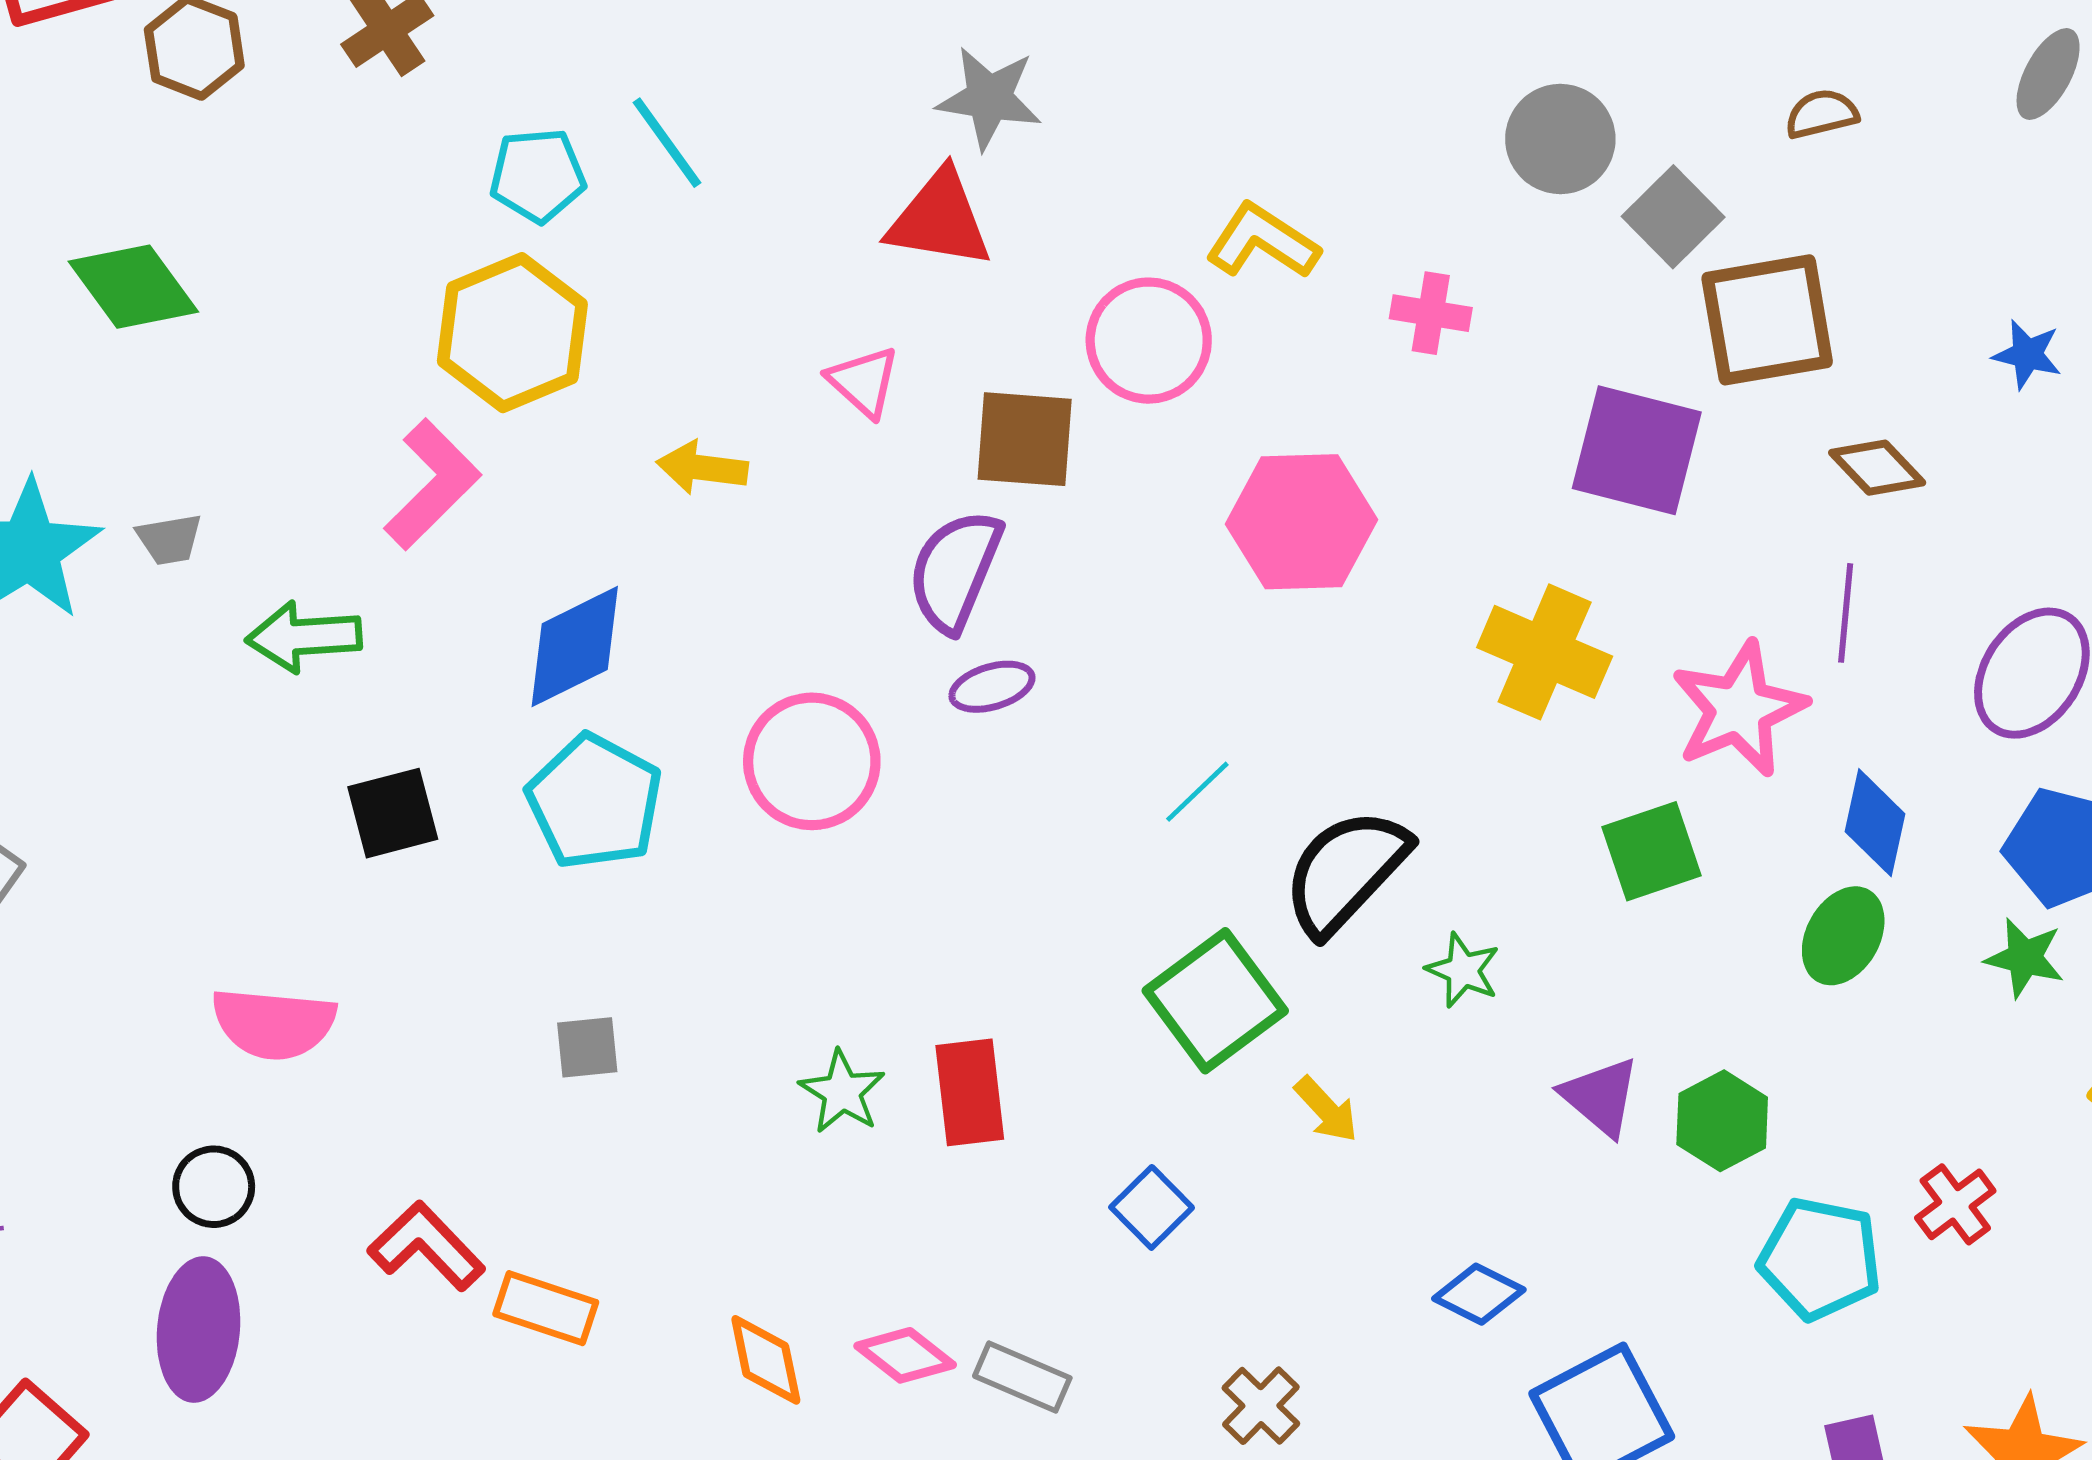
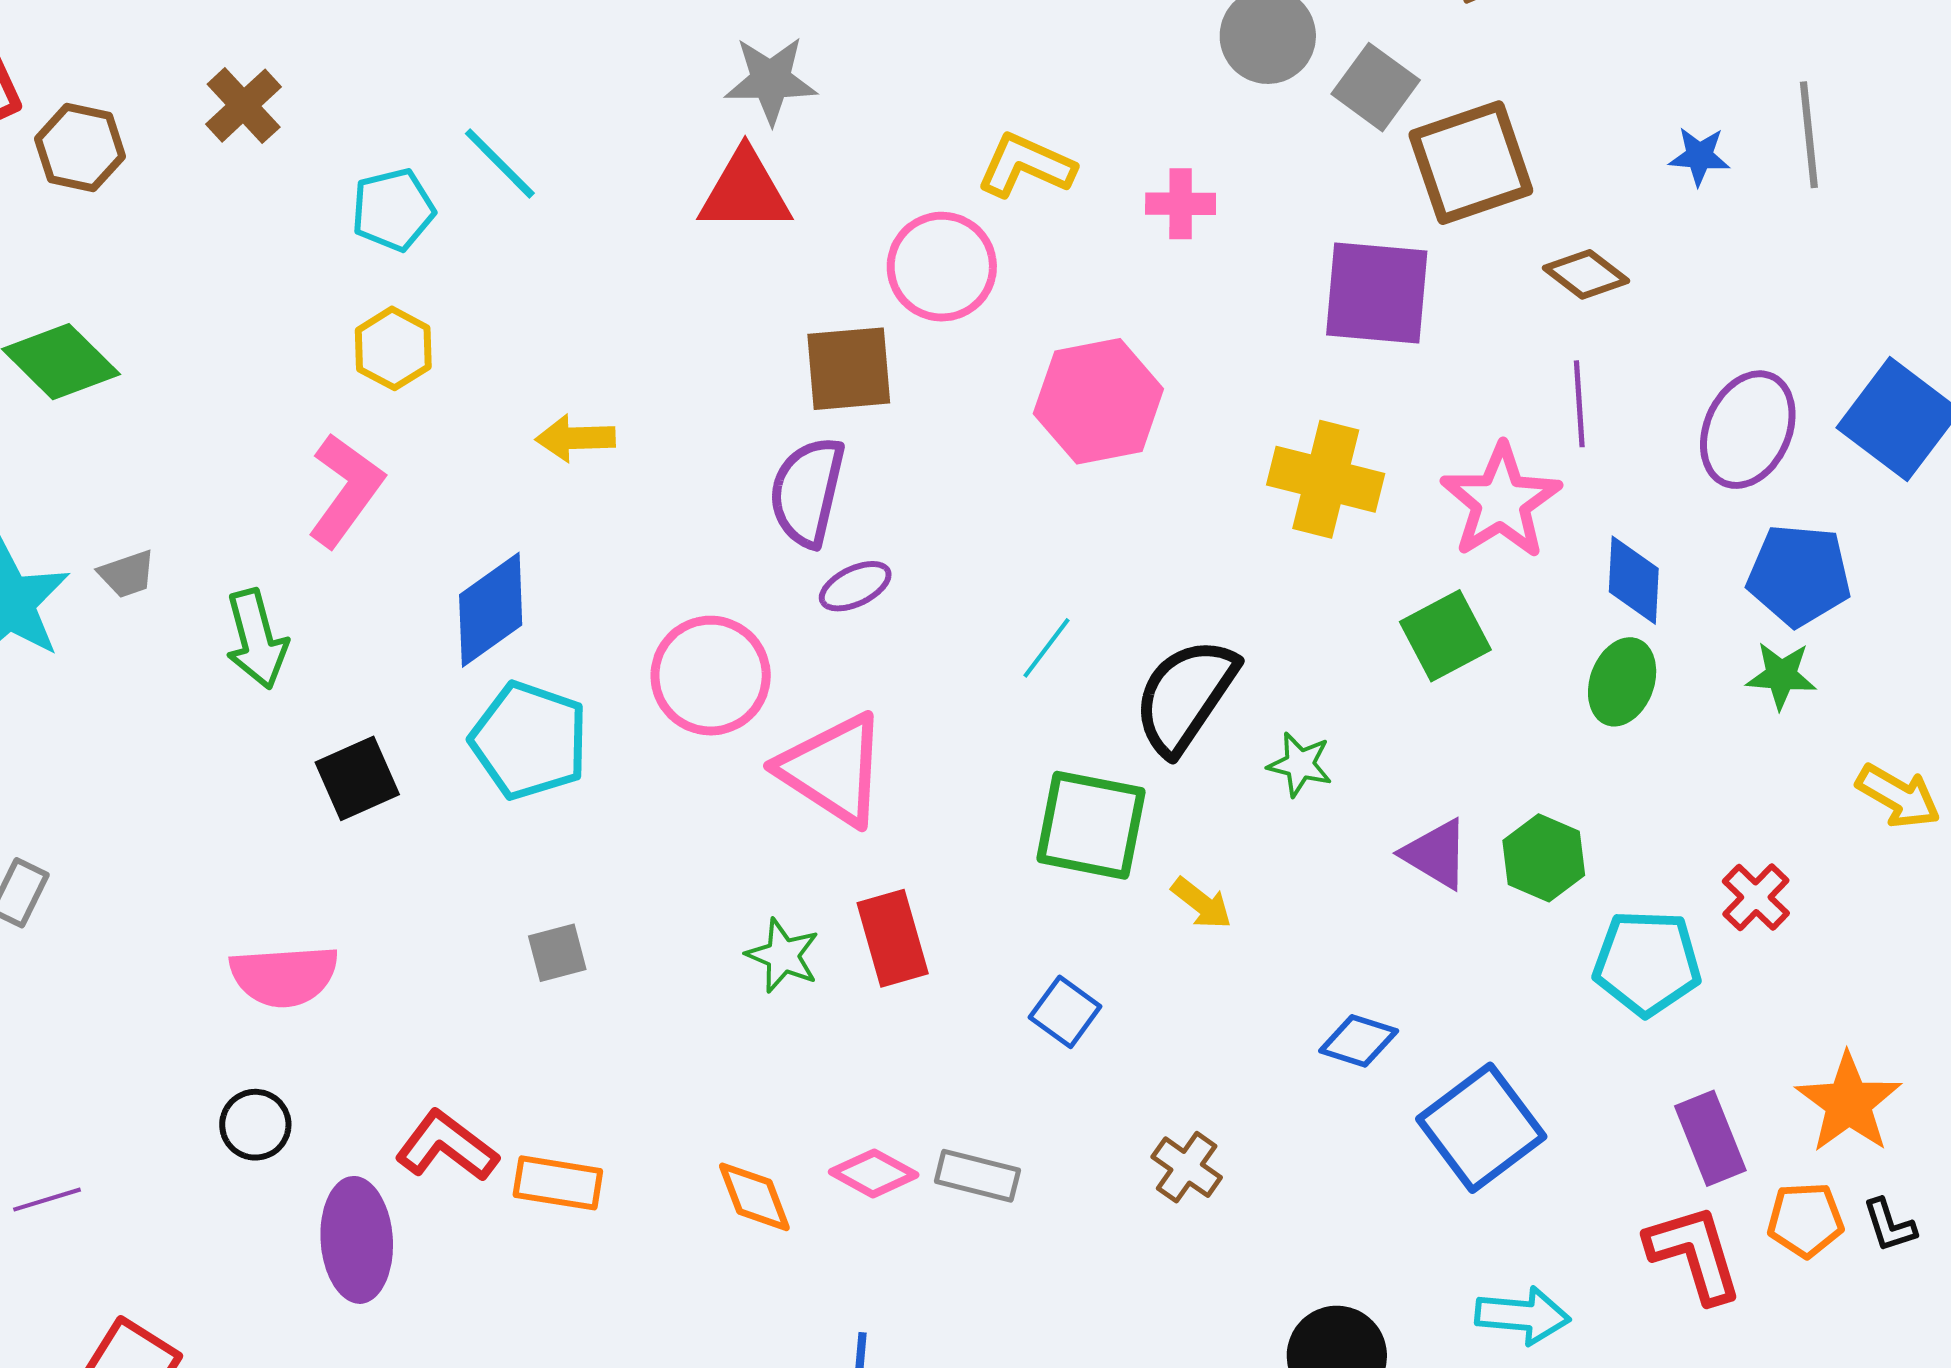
yellow hexagon: (512, 333) -> (393, 348), size x0.6
pink triangle: (864, 382) -> (833, 769), moved, size x1.8
green arrow: (304, 637) -> (256, 639), turned -92
green square: (1215, 1001) -> (1091, 825), turned -33
purple ellipse: (199, 1330) -> (357, 1240), moved

